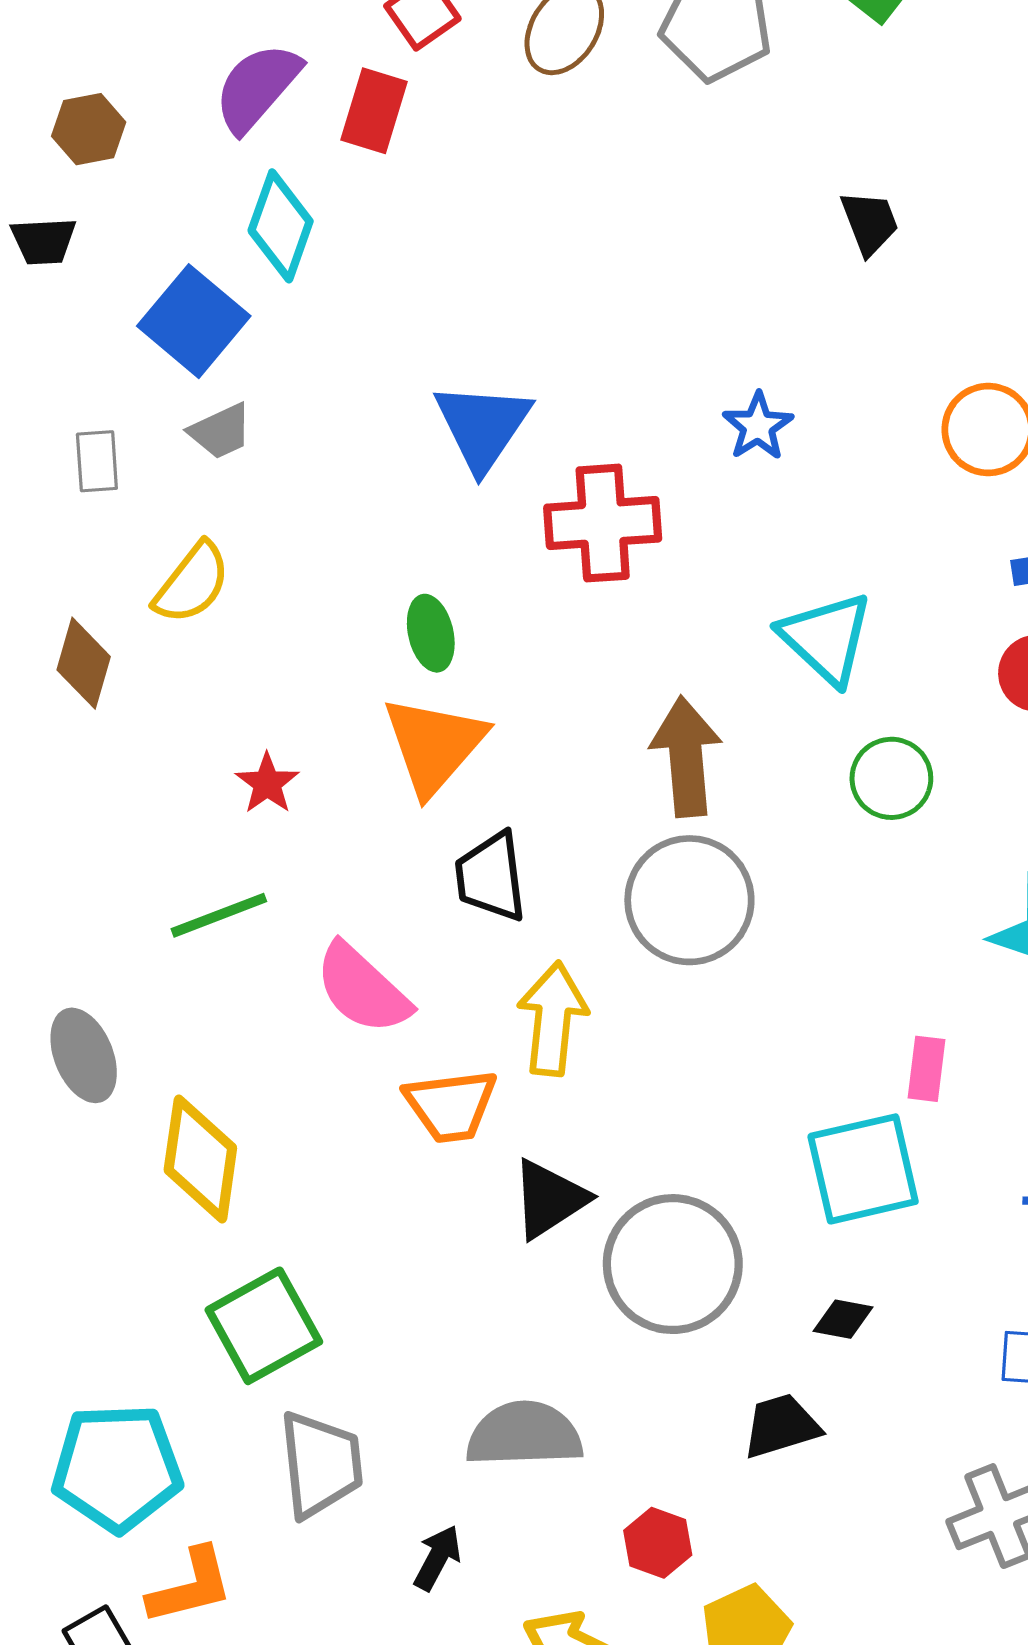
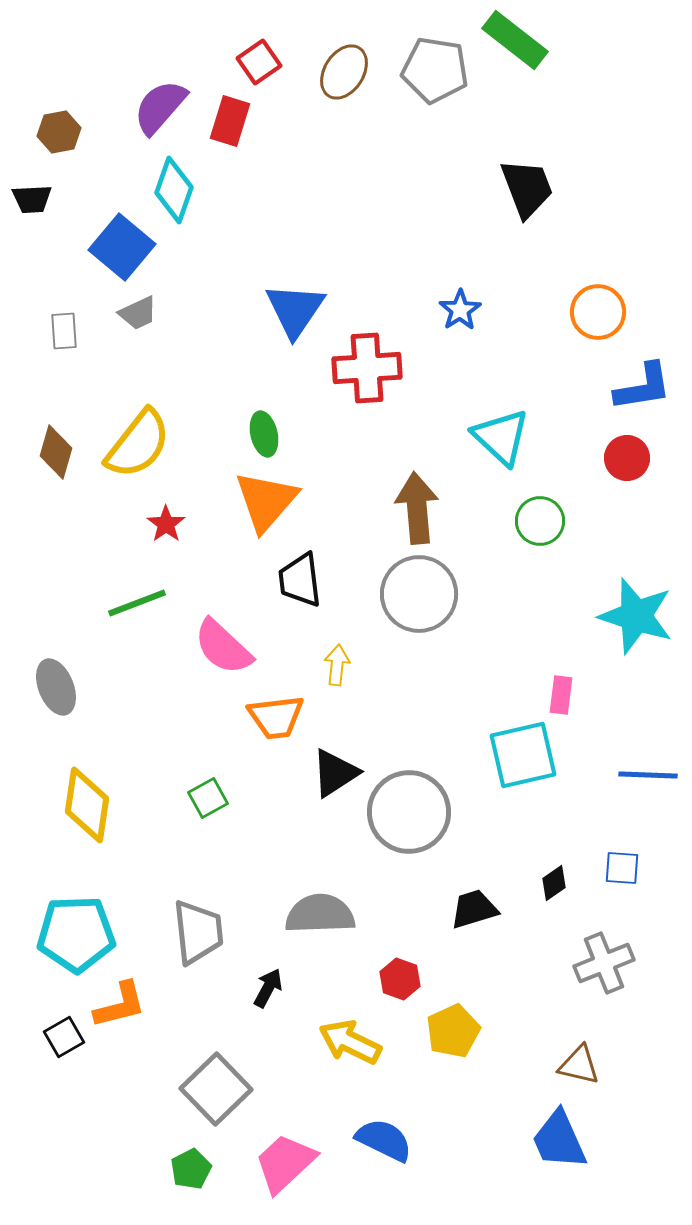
black trapezoid: (870, 223) -> (527, 188), size x1.5
yellow semicircle: (192, 583) -> (138, 444), moved, size x1.4
yellow arrow: (553, 1019) -> (337, 665), size x0.6
yellow diamond: (200, 1159) -> (87, 805), moved
black diamond: (843, 1319) -> (554, 883), moved, turned -45
green square: (264, 1326) -> (208, 798), moved, size x0.6

